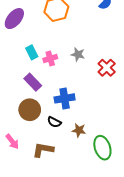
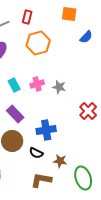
pink cross: (50, 59) -> (37, 84), moved
red cross: (107, 68) -> (88, 111), moved
brown L-shape: (43, 150) -> (41, 180), moved

